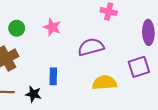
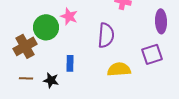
green circle: (17, 28) -> (46, 27), moved, size x1.6
purple semicircle: (91, 47) -> (106, 35), turned 110

